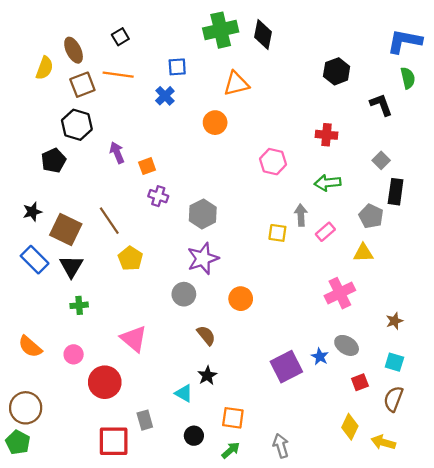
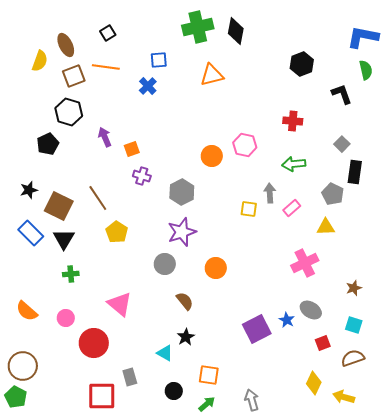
orange circle: (215, 123) -> (212, 156), moved
brown semicircle: (393, 399) -> (353, 358), turned 50

